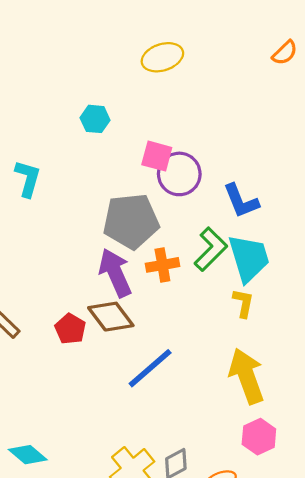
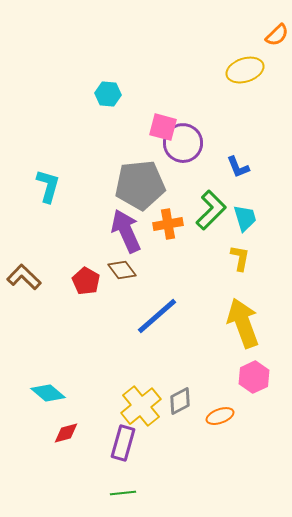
yellow ellipse: (162, 57) -> (245, 70), moved
cyan L-shape: (28, 178) -> (48, 186), moved
blue L-shape: (241, 201) -> (238, 167), size x0.7
cyan trapezoid: (249, 258) -> (245, 218), size x0.6
brown diamond: (111, 317) -> (122, 270), size x0.7

